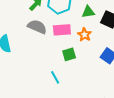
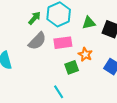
gray semicircle: (37, 27) -> (37, 41), turned 114
orange star: (84, 35) -> (85, 54), moved

